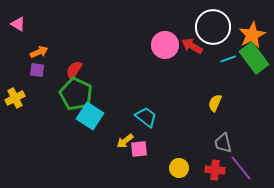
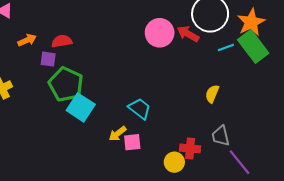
purple square: (37, 70) -> (48, 59), moved
red semicircle: (74, 70) -> (62, 41), moved, turned 48
red cross: (215, 170) -> (190, 148), moved

